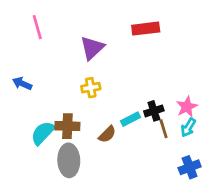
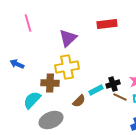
yellow cross: (91, 88) -> (67, 67), size x1.6
brown cross: (67, 126) -> (50, 83), moved
brown line: (164, 129) -> (120, 97), turned -48
gray ellipse: (69, 160) -> (51, 120), turned 70

